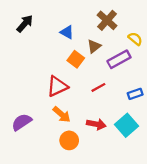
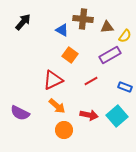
brown cross: (107, 20) -> (83, 19), moved, turned -36
yellow semicircle: (135, 39) -> (125, 36), turned 88
brown triangle: (94, 46) -> (107, 27), moved, turned 32
blue rectangle: (135, 94) -> (125, 87), turned 40
purple semicircle: (22, 122) -> (20, 113), turned -120

